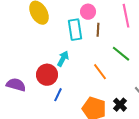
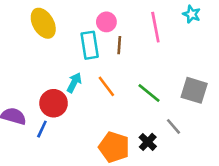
green line: (121, 54) -> (149, 93), moved
orange line: (100, 72) -> (106, 86), moved
blue line: (58, 95) -> (42, 129), moved

